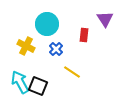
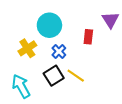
yellow cross: (26, 46) -> (27, 48), turned 30
black square: (38, 86) -> (54, 76), moved, turned 36

